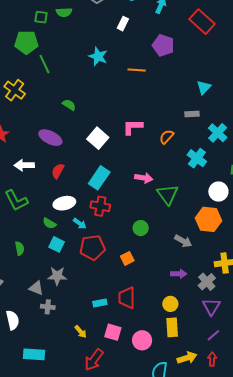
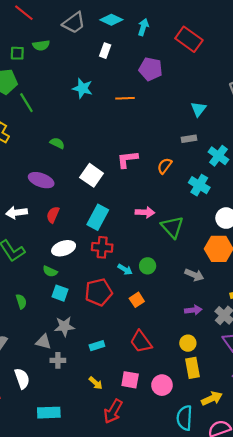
cyan arrow: (80, 223) -> (125, 269), moved
red trapezoid: (127, 298) -> (141, 342), turned -30
cyan rectangle: (100, 303) -> (97, 346), moved

